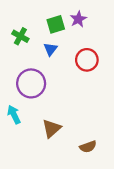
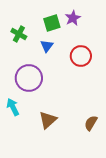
brown semicircle: (88, 147) -> (91, 123), moved, turned 140

